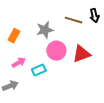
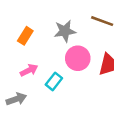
cyan rectangle: (39, 70) -> (54, 81), turned -32

